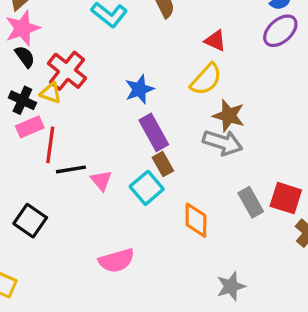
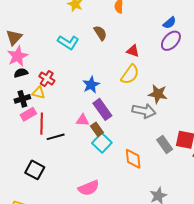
black semicircle: (25, 57) -> (21, 73), turned -64
red cross: (67, 71) -> (47, 79), size x0.7
black cross: (22, 100) -> (22, 99), turned -35
brown star: (229, 116) -> (158, 94), moved
brown rectangle: (163, 164) -> (97, 129), moved
pink triangle: (101, 180) -> (83, 120), moved, turned -40

